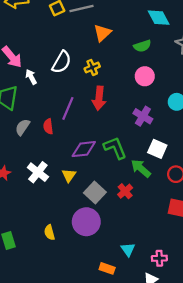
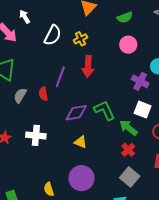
white arrow: (31, 77) -> (25, 17), moved
purple cross: (143, 116) -> (140, 81), moved
white cross: (38, 172) -> (36, 135), turned -30
yellow triangle: (69, 175) -> (81, 142), moved, turned -40
red cross: (125, 191) -> (128, 150), moved
gray square: (95, 193) -> (130, 177), moved

